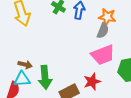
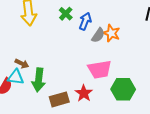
gray semicircle: (103, 31) -> (98, 35), moved
red star: (92, 82) -> (84, 93), turned -30

